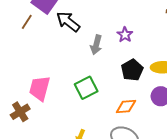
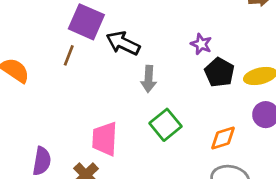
gray arrow: (96, 45) -> (149, 79), moved
black pentagon: (132, 70) -> (219, 72), moved

